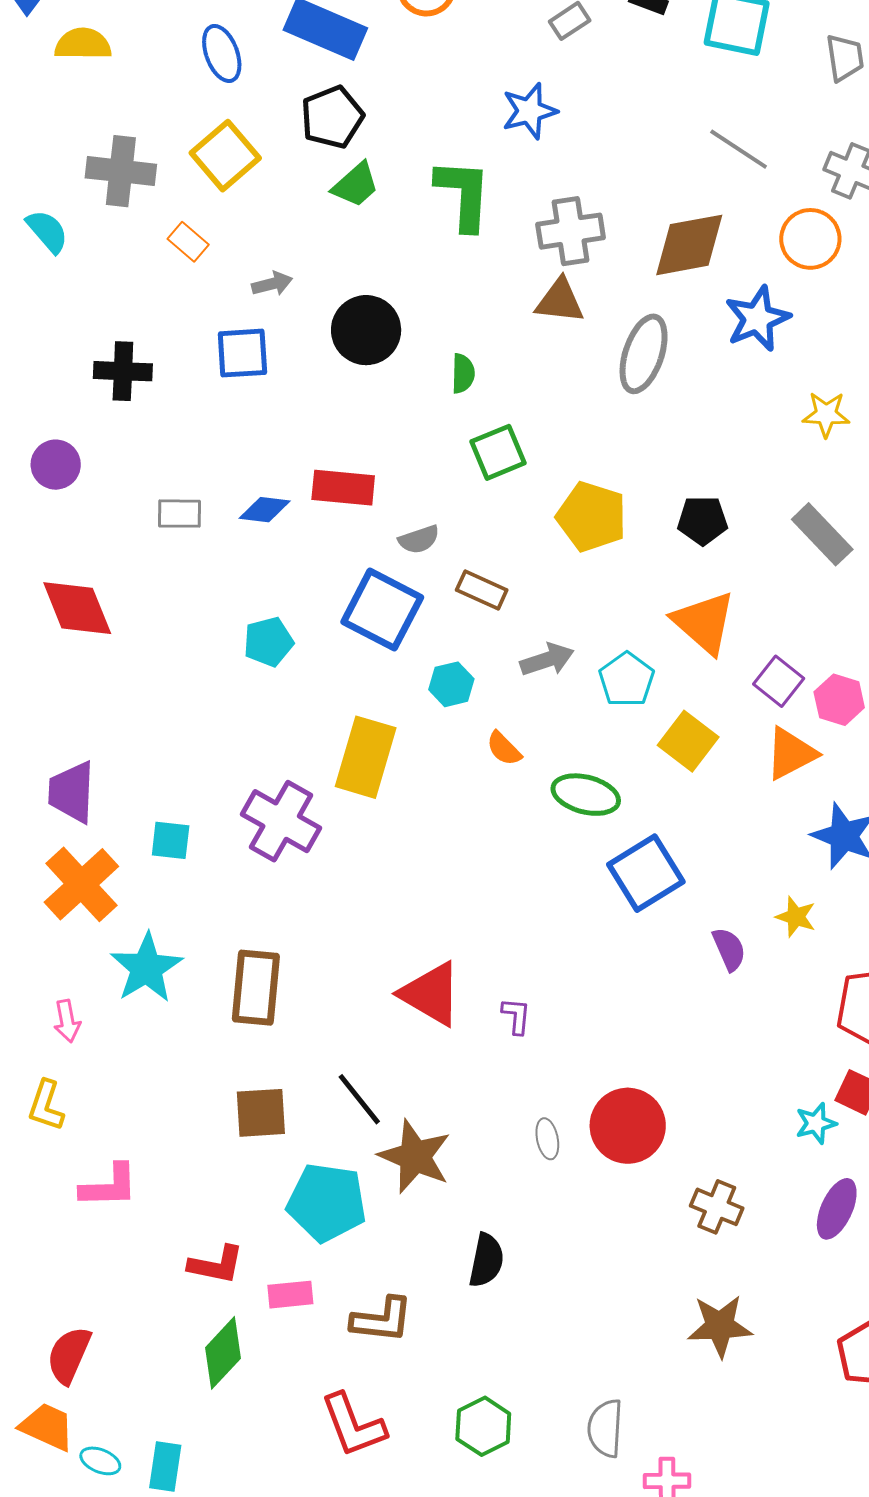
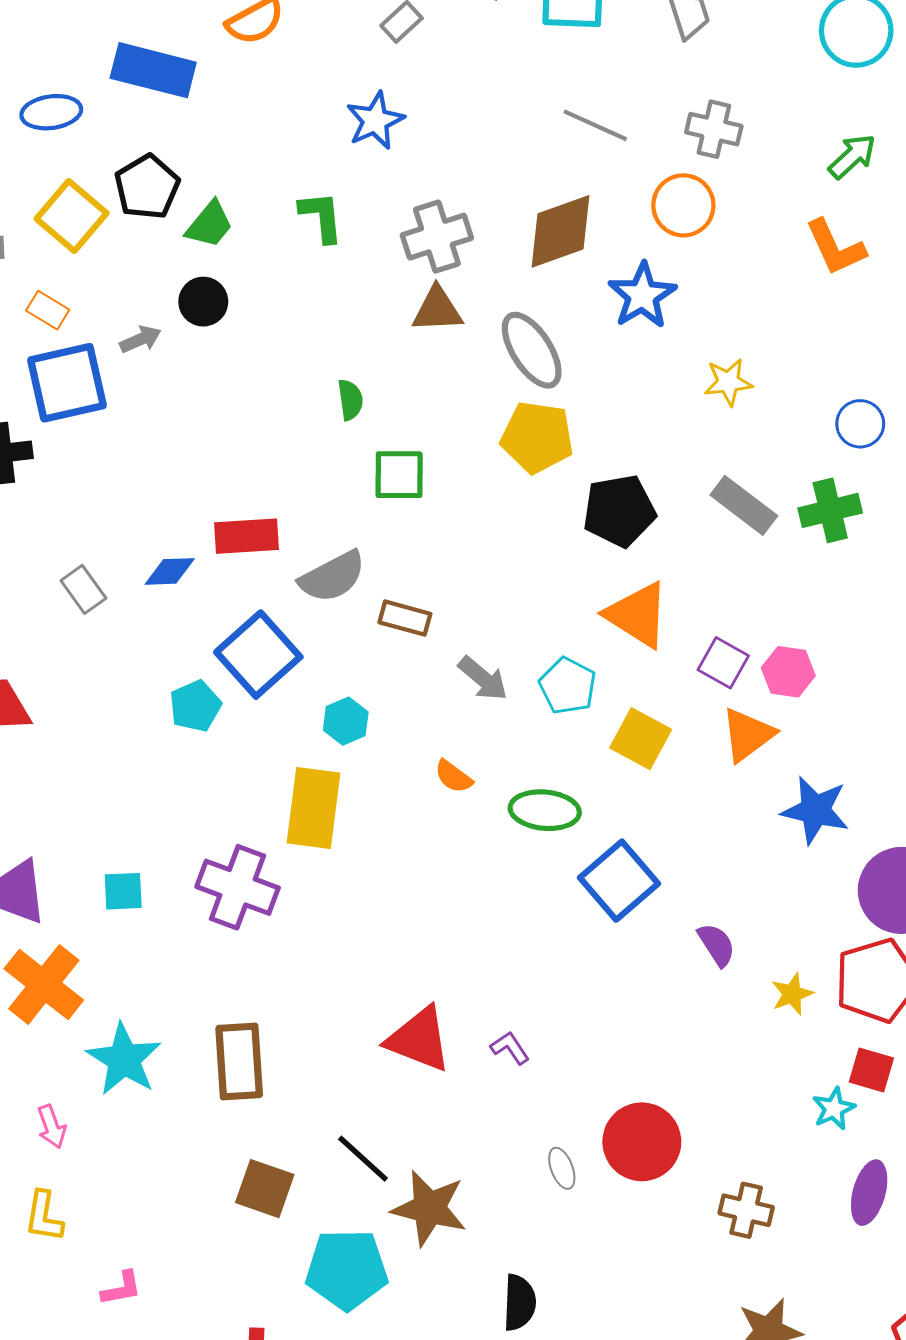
blue ellipse: (222, 53) -> (51, 112), turned -68
black pentagon: (332, 117) -> (147, 187), moved
green L-shape: (463, 194) -> (321, 217), size x0.7
black circle: (366, 330) -> (203, 302), moved, size x0.7
blue square: (242, 353) -> (67, 383), moved, size x1.4
gray ellipse: (644, 354) -> (532, 350), turned -42
green square: (498, 452) -> (399, 475), turned 32
gray rectangle: (180, 514) -> (83, 589), turned 63
yellow pentagon: (592, 517) -> (537, 437), moved
black pentagon: (702, 520) -> (619, 511), size x1.4
gray semicircle: (419, 539) -> (332, 577), size x1.6
blue square: (382, 610) -> (258, 655), moved, turned 30
gray arrow: (547, 660) -> (483, 679), turned 68
cyan hexagon: (451, 684) -> (346, 721), moved
cyan square: (171, 840) -> (123, 891), moved
yellow star: (796, 917) -> (792, 994), moved, turned -30
purple L-shape: (516, 1016) -> (510, 1048), turned -30
brown square: (261, 1113) -> (265, 1189), turned 32
pink L-shape: (109, 1186) -> (122, 1288), size x0.7

